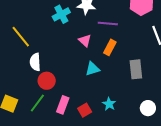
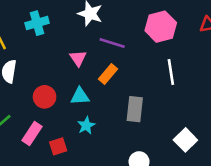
cyan cross: (61, 14) -> (37, 23), moved
red circle: (47, 81) -> (45, 97), moved
cyan star: (109, 104) -> (86, 126), moved

